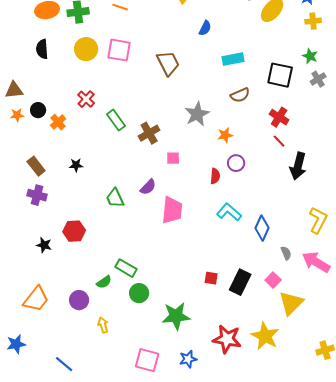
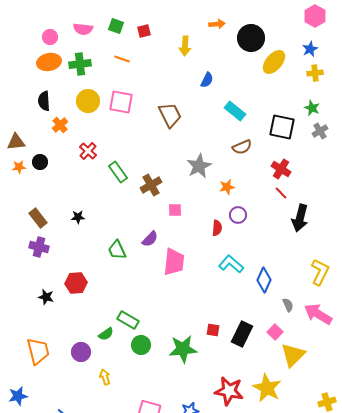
cyan rectangle: (233, 59) -> (235, 111), turned 50
orange cross: (58, 122) -> (60, 125), moved
orange trapezoid: (36, 299) -> (38, 351), turned -52
green star: (176, 316) -> (183, 349), moved

